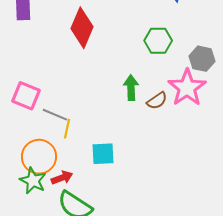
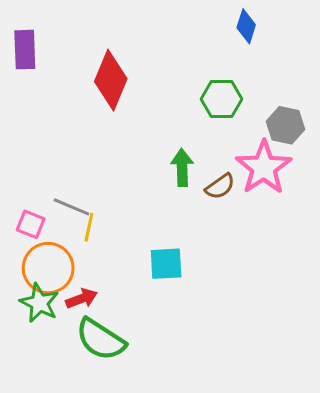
pink square: (26, 96) -> (31, 224), moved, size x0.7
cyan square: (103, 154) -> (166, 264), moved

